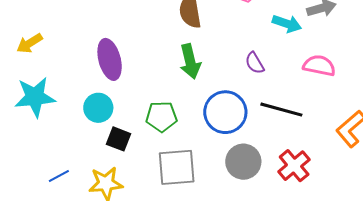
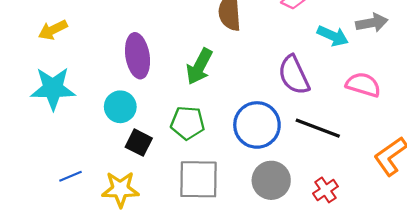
green arrow: (190, 61) -> (199, 66), moved, turned 36
purple semicircle: (255, 63) -> (294, 75), size x1.6
red cross: (294, 166) -> (325, 190), size x0.7

